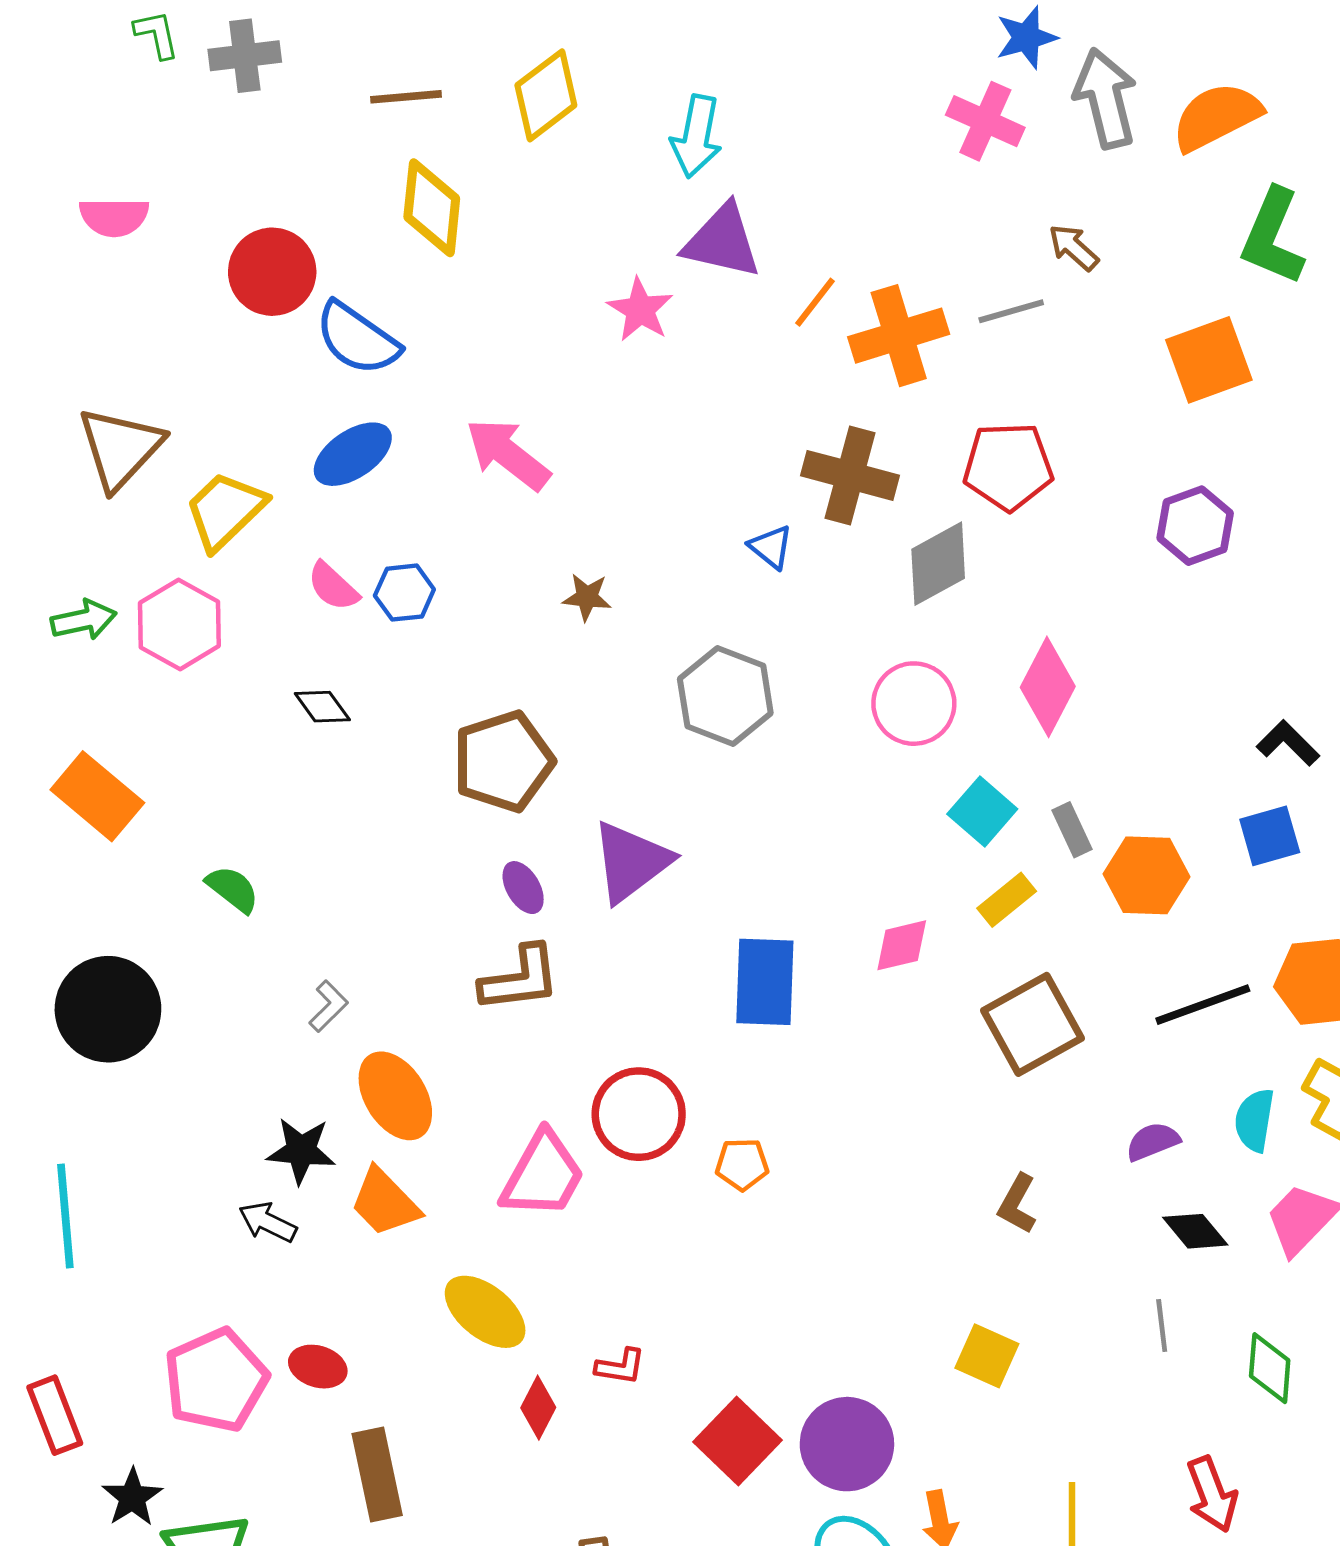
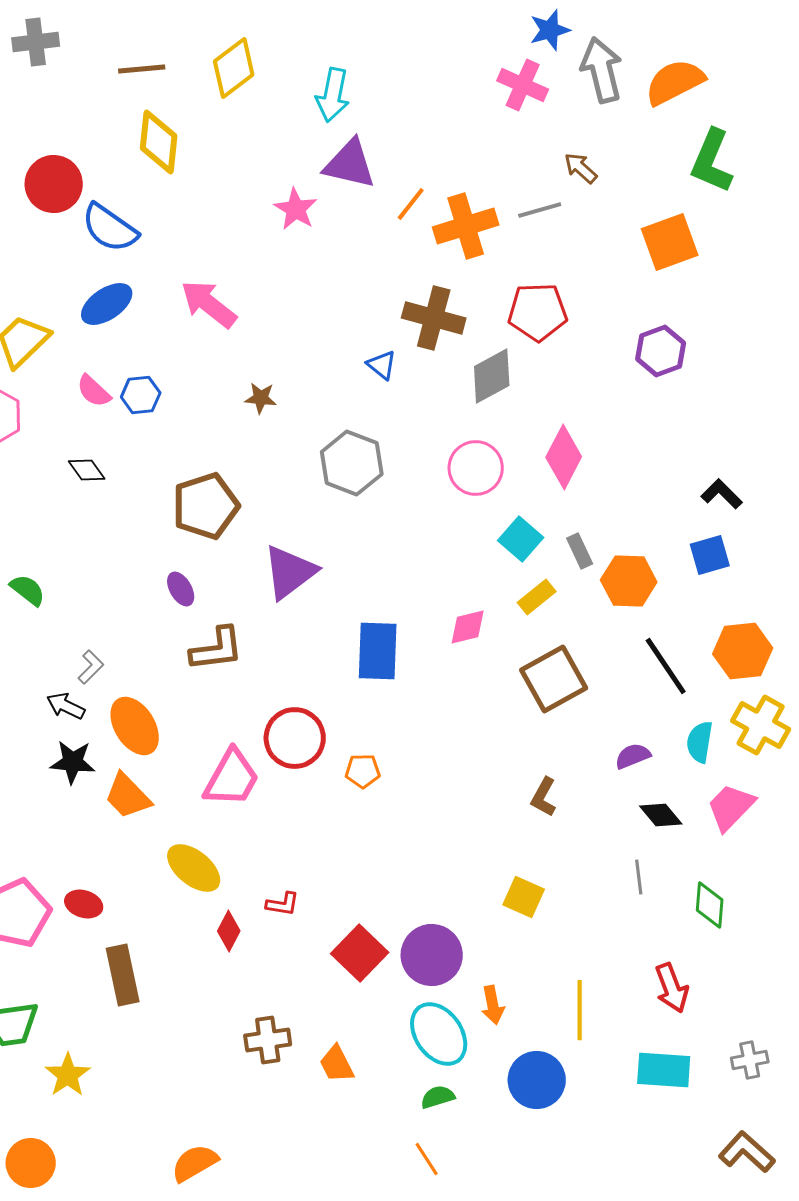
purple ellipse: (523, 888) -> (181, 589), moved
black line: (1203, 1005) -> (666, 666), turned 76
black arrow: (268, 1222) -> (66, 706), moved

